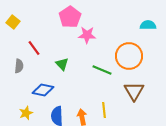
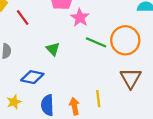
pink star: (87, 35) -> (80, 18), turned 30
red line: (34, 48) -> (23, 18), moved
green line: (102, 70) -> (96, 42), moved

